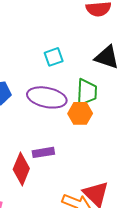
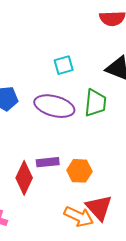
orange hexagon: (80, 113) -> (79, 171), moved

